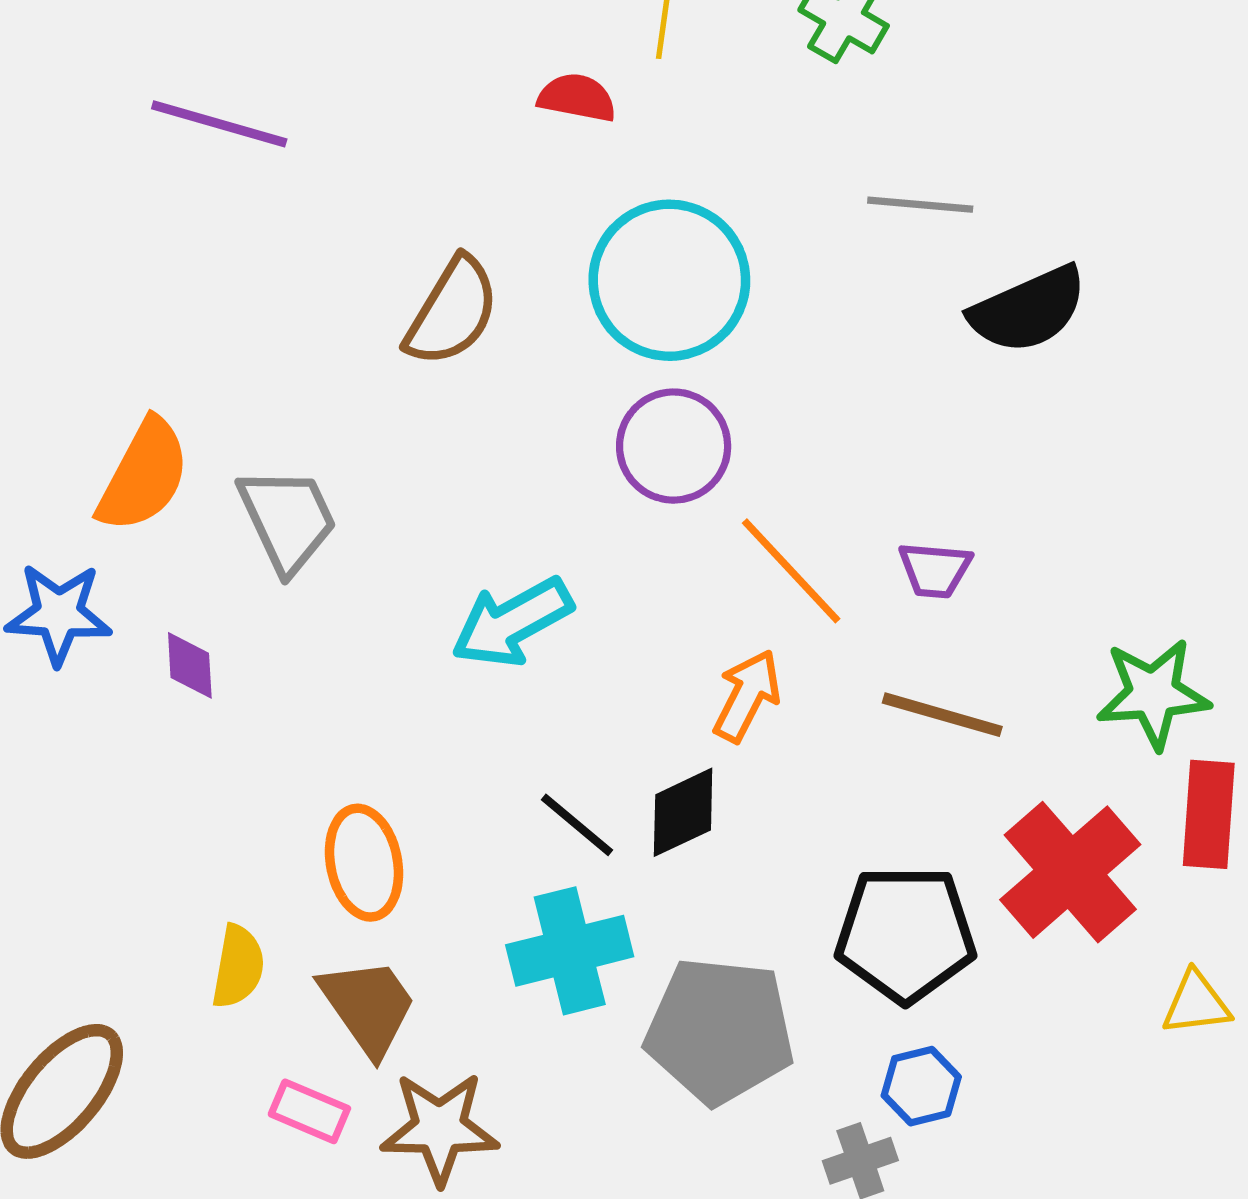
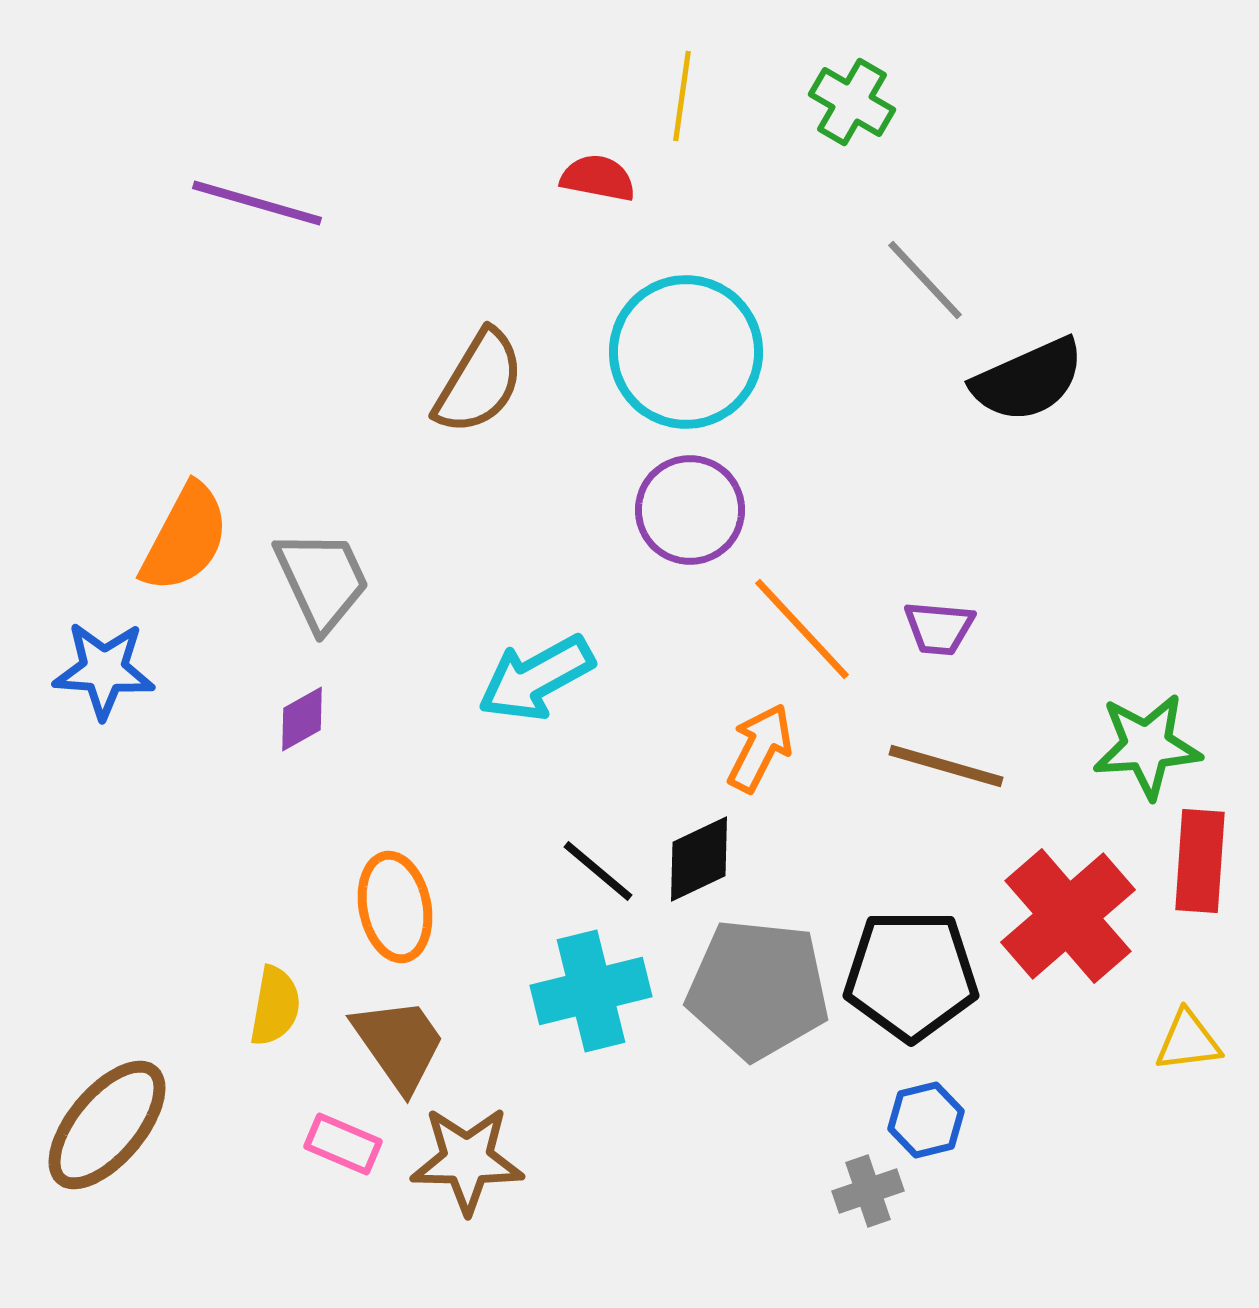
gray line: (920, 205) -> (925, 280), turned 42
purple diamond: (190, 665) -> (302, 719), moved, turned 64
gray pentagon: (720, 1031) -> (758, 989), moved

